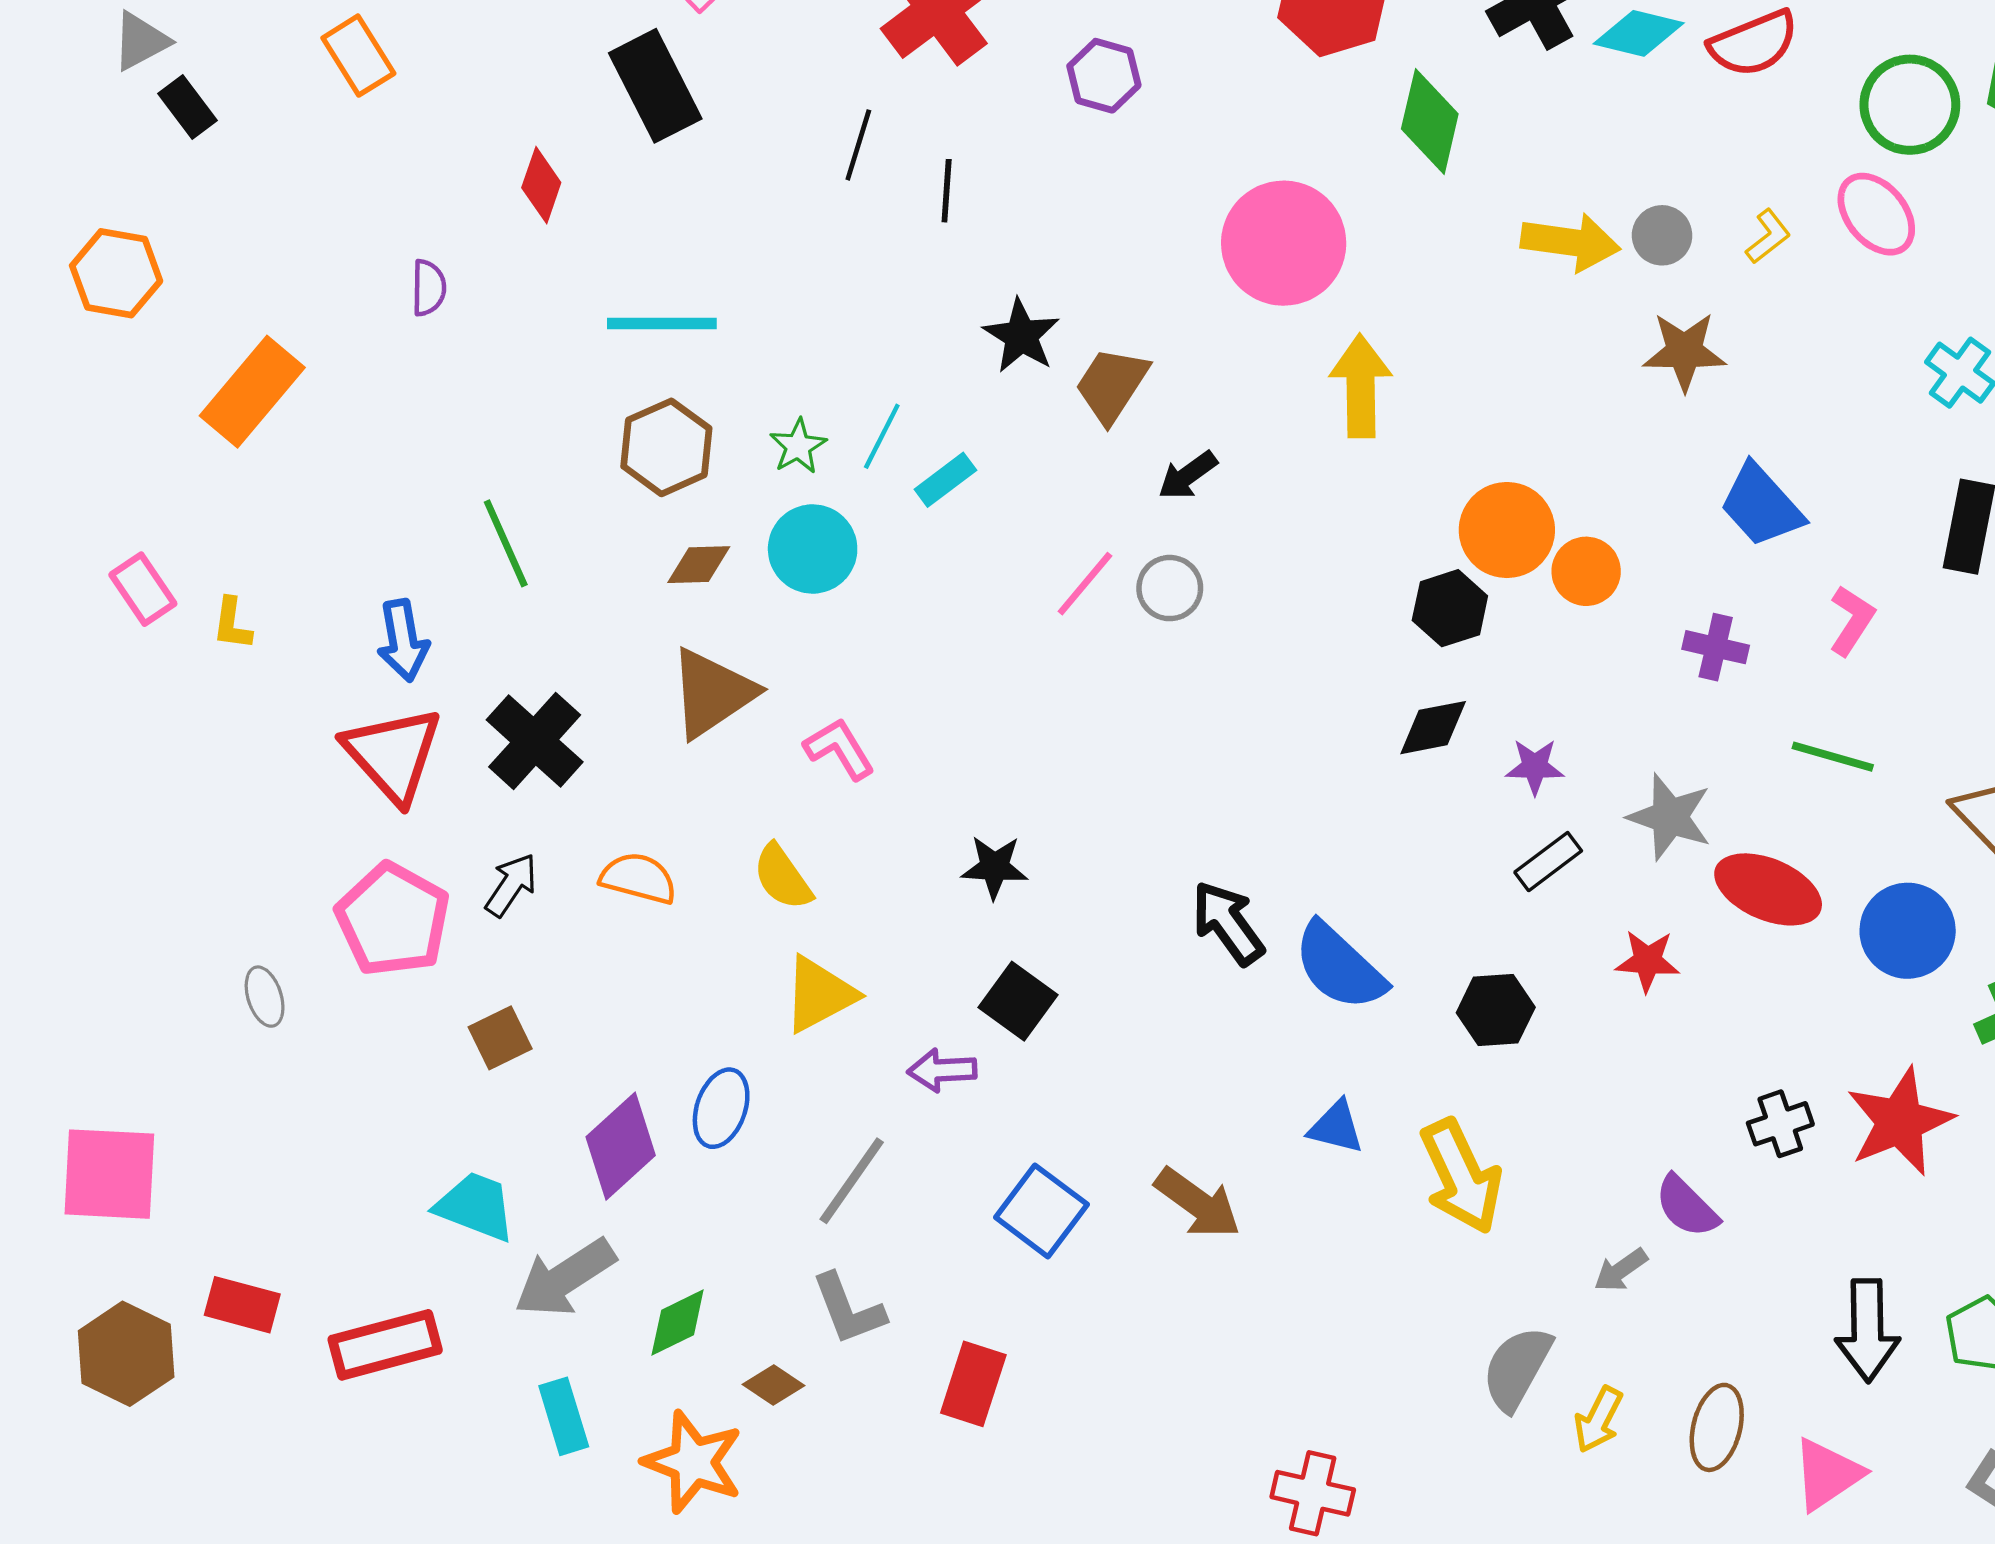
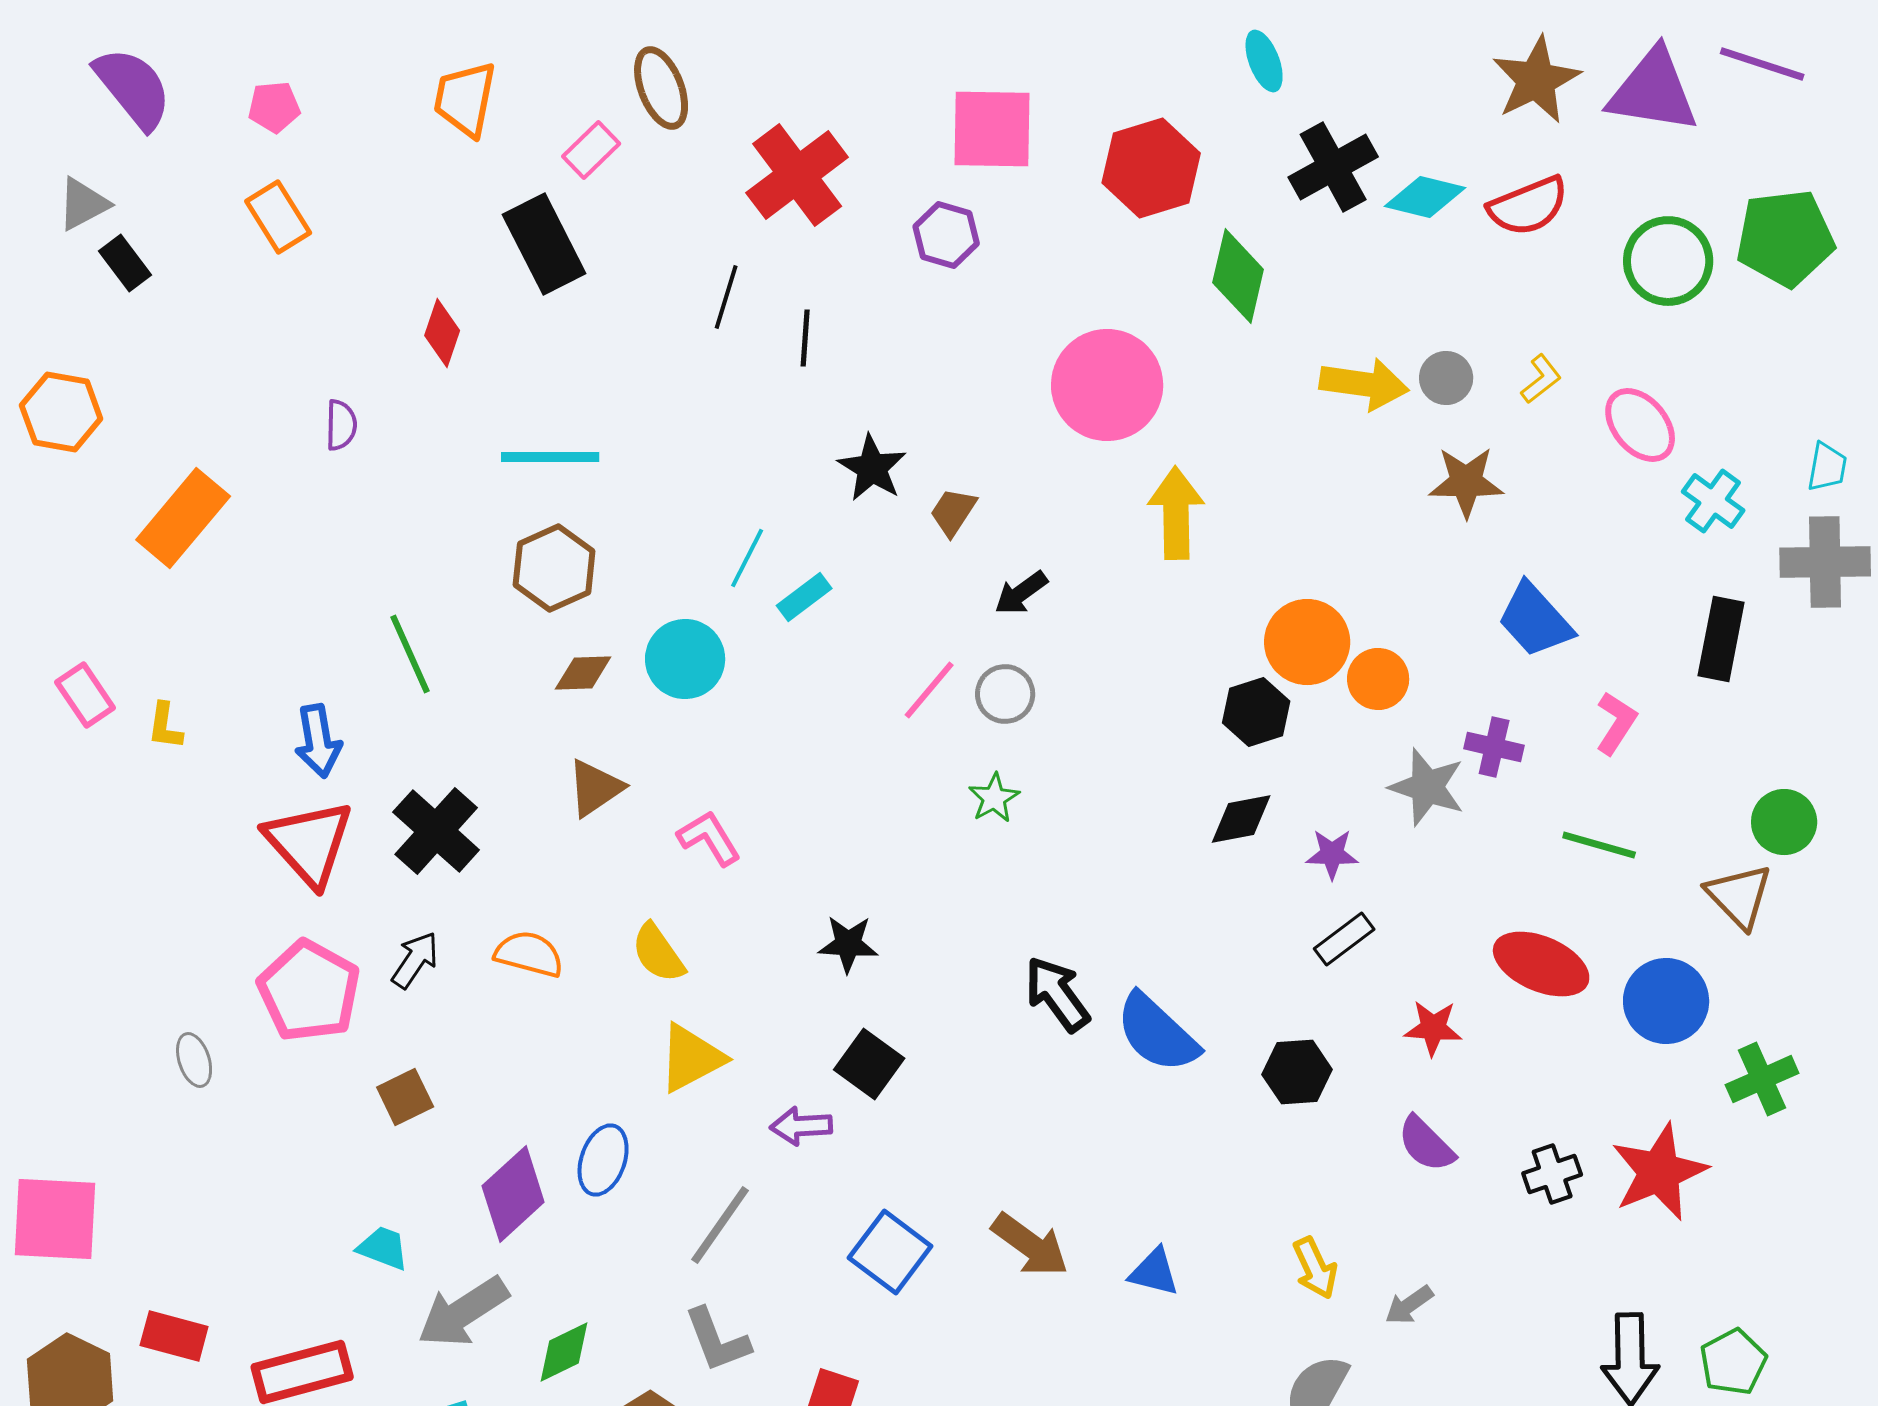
pink ellipse: (1876, 214) -> (1640, 425), moved
brown trapezoid: (1112, 385) -> (953, 512), size x0.7
green star: (798, 446) -> (994, 798), moved
brown triangle: (712, 693) -> (595, 788), size x0.7
gray star: (1670, 817) -> (1427, 787), moved
blue triangle: (1336, 1127) -> (1154, 1272), moved
yellow arrow: (1461, 1176) -> (1315, 1268), moved, size x0.6
cyan trapezoid: (475, 1206) -> (383, 1248), size x0.7
purple semicircle: (1687, 1206) -> (1426, 1144), moved

